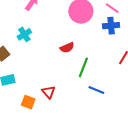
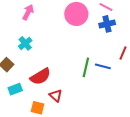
red semicircle: (67, 48) -> (40, 76), moved, size x1.5
blue line: (96, 90) -> (103, 66), moved

